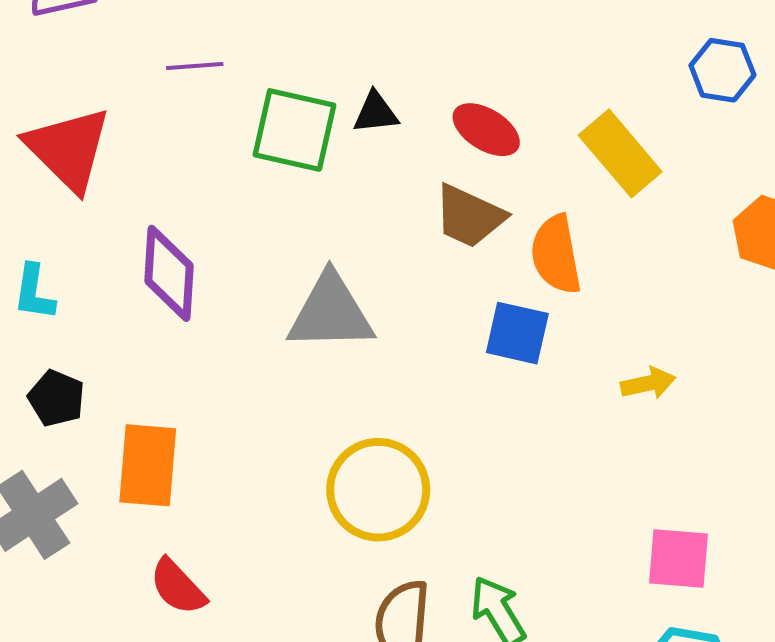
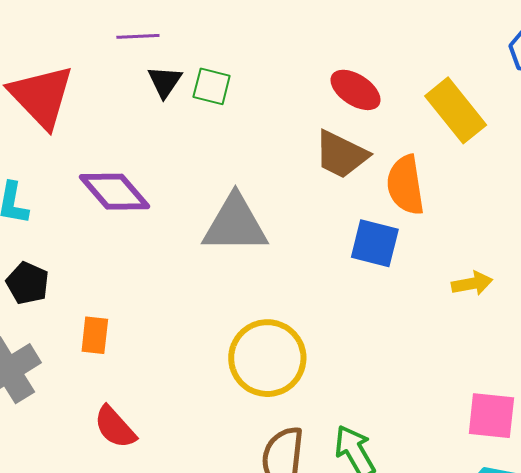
black triangle: (376, 113) -> (165, 82), moved, turned -51
green square: (294, 130) -> (212, 86), size x0.6
purple diamond: (169, 273) -> (115, 192), turned -46
orange rectangle: (148, 465) -> (95, 335), size x0.6

